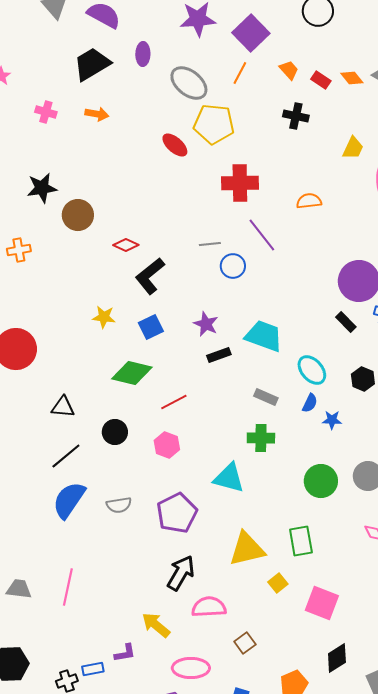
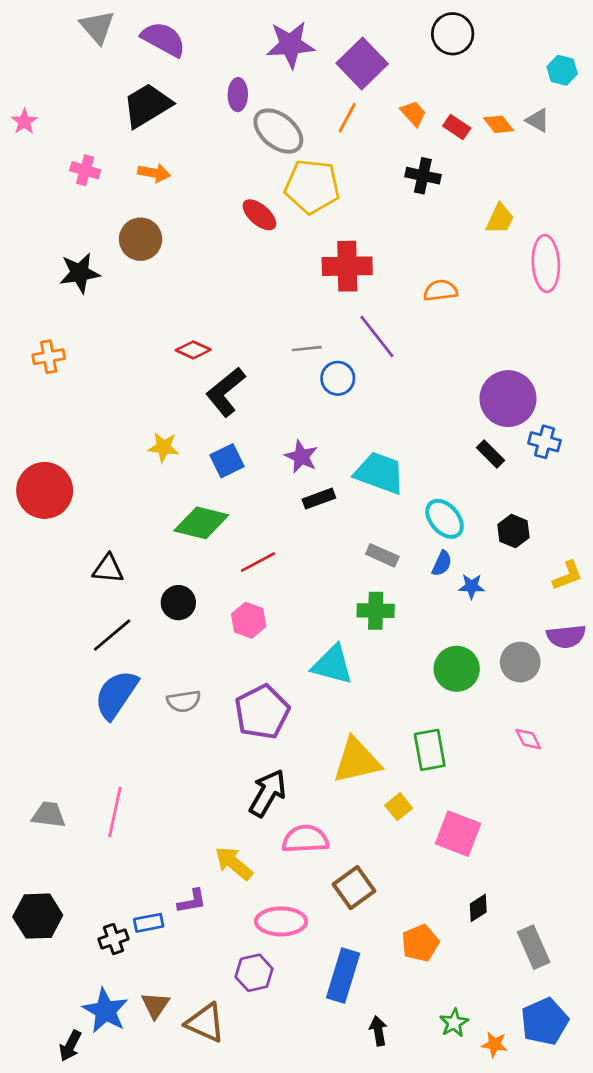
purple ellipse: (143, 54) -> (238, 95), moved
brown circle: (78, 215) -> (141, 239), moved
brown square: (245, 643) -> (354, 888), size x1.4
black diamond: (337, 658) -> (478, 908), size x0.7

